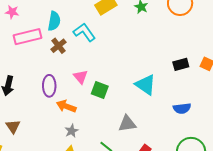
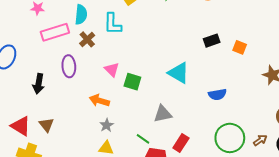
cyan L-shape: (84, 32) -> (113, 24), turned -140
black rectangle: (181, 64) -> (212, 41), moved
purple ellipse: (49, 86) -> (69, 66), moved

